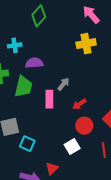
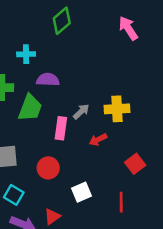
yellow cross: (86, 44) -> (117, 109), moved
red circle: (84, 126) -> (48, 168), moved
cyan square: (27, 144) -> (14, 195), moved

